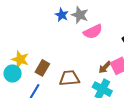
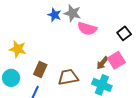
pink semicircle: (93, 32) -> (87, 29), turned 48
yellow star: (20, 59) -> (18, 49), moved

